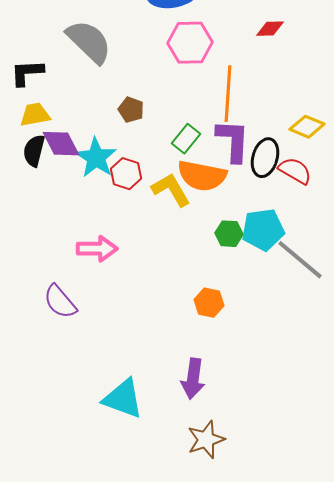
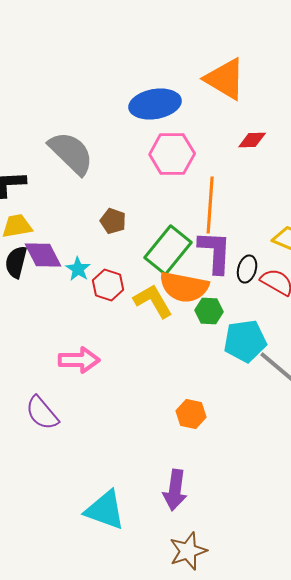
green rectangle: (186, 139) -> (168, 250), size x1.6
cyan star: (96, 158) -> (78, 269), size x0.6
black ellipse: (265, 158) -> (247, 269), size x0.7
green hexagon: (229, 234) -> (209, 311), moved

